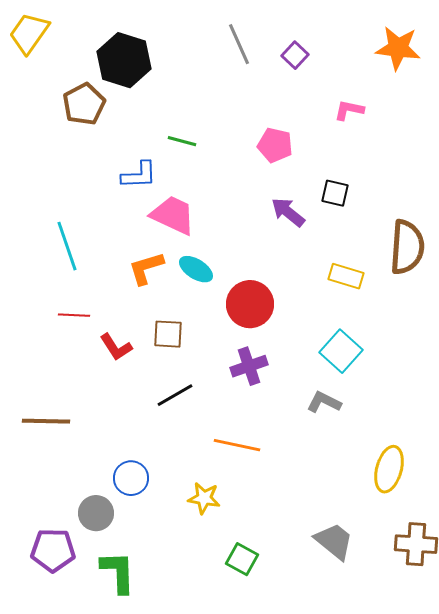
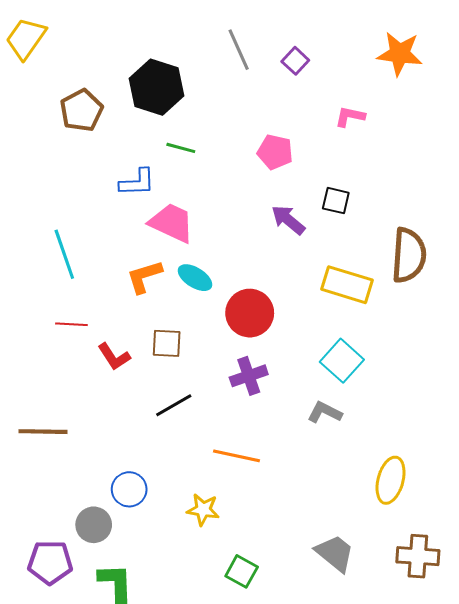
black hexagon: (124, 60) -> (156, 87), moved
yellow rectangle: (346, 276) -> (347, 285), size x1.4

